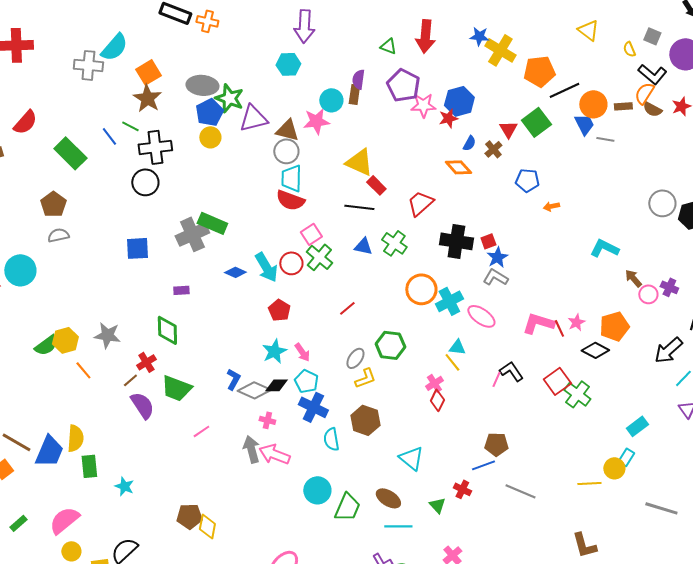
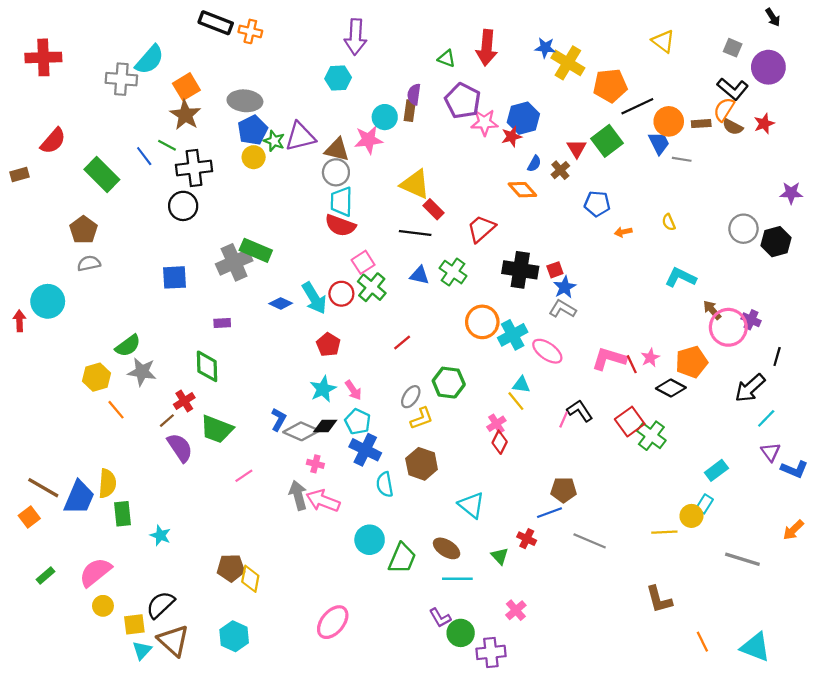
yellow semicircle: (629, 49) -> (669, 222), moved
green star: (229, 98) -> (274, 141), moved, size x0.7
pink circle: (648, 294) -> (728, 327), size x1.8
green semicircle: (46, 345) -> (128, 346), moved

